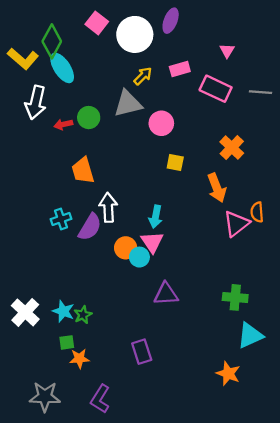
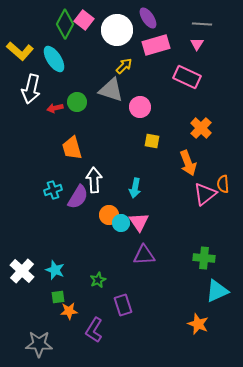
purple ellipse: (171, 21) -> (148, 18), turned -55
green diamond: (52, 41) -> (65, 24), moved
pink rectangle: (180, 69) -> (156, 45), moved, size x1.5
gray line: (261, 92) -> (202, 24), moved
gray triangle: (128, 104) -> (111, 90), turned 32
pink triangle: (152, 242) -> (139, 222), moved
green star: (83, 315) -> (98, 280), moved
purple L-shape: (100, 399) -> (94, 330), moved

